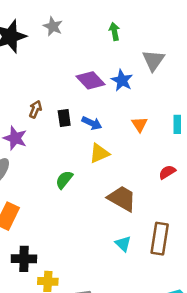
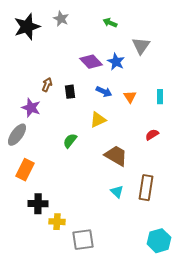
green arrow: (114, 31) -> (110, 23), turned -56
blue arrow: (92, 123) -> (104, 92), moved

